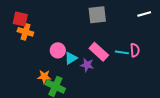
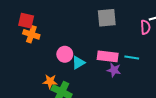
pink semicircle: (135, 50) -> (145, 27), moved
pink rectangle: (99, 52) -> (108, 56), turned -36
purple star: (87, 65) -> (114, 70), moved

